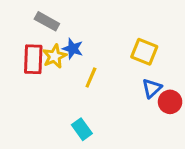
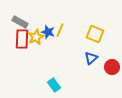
gray rectangle: (47, 21) -> (20, 22), moved
yellow line: (91, 78) -> (60, 30), moved
blue triangle: (152, 88) -> (91, 58), moved

